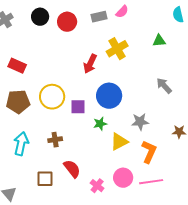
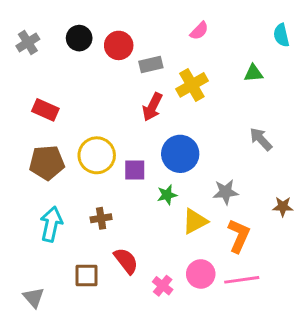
gray rectangle: (99, 17) -> (151, 64), moved

